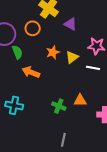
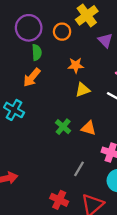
yellow triangle: (72, 57) -> (83, 90), moved
orange arrow: (31, 72) -> (32, 77), moved, turned -90
gray line: (63, 140) -> (79, 169), moved

